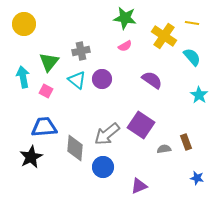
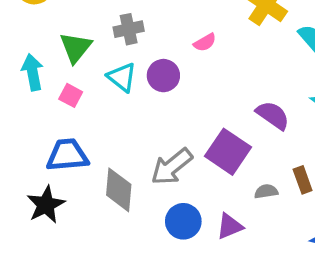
pink semicircle: (125, 46) -> (205, 42), moved
purple semicircle: (152, 80) -> (273, 115), moved
blue circle: (103, 167) -> (183, 221), moved
purple triangle: (139, 186) -> (230, 226), moved

